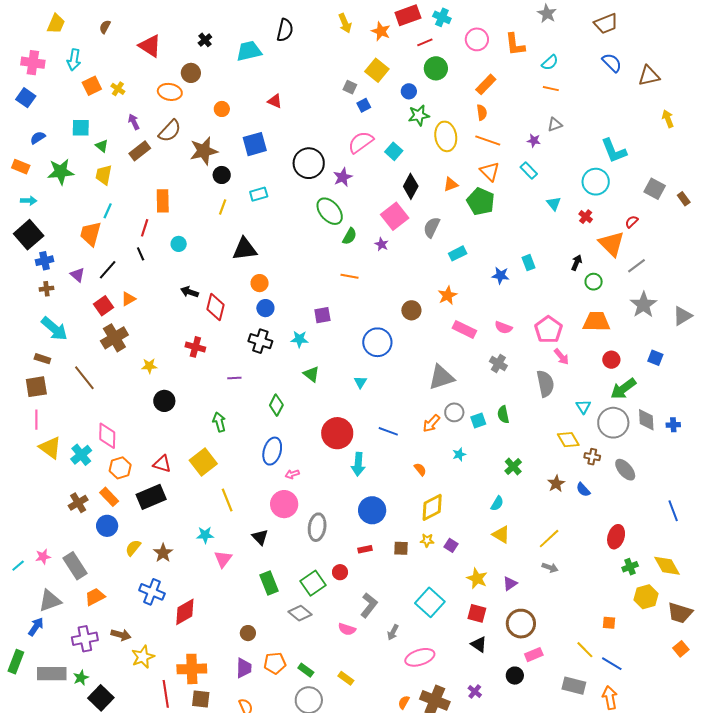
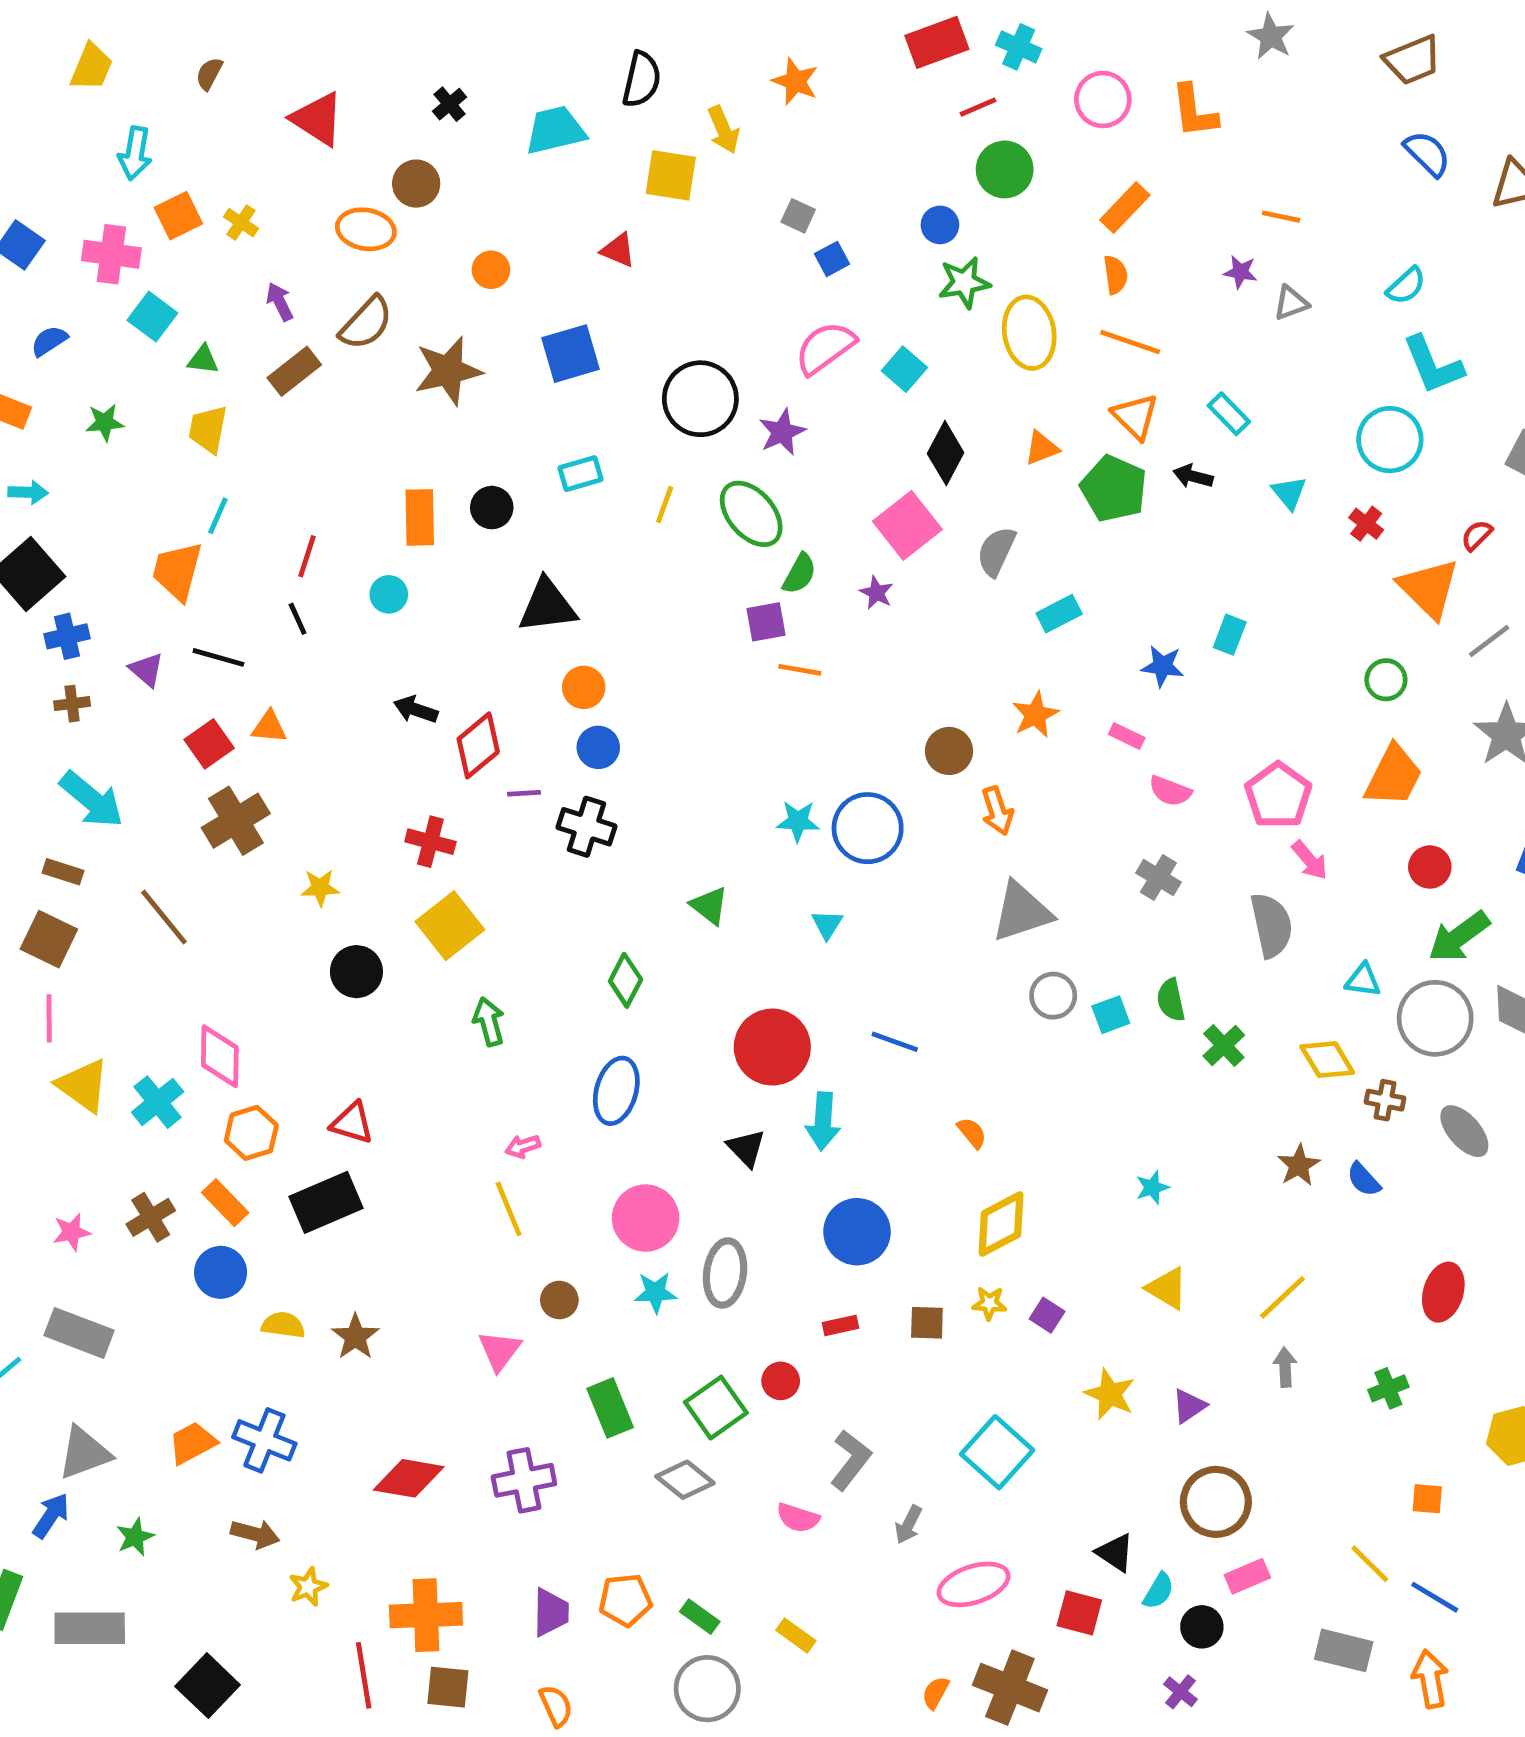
yellow arrow: (345, 23) -> (723, 130), moved
orange star: (381, 31) -> (795, 81), moved
pink cross: (33, 63) -> (111, 254), moved
cyan semicircle: (550, 63) -> (1406, 286), moved
yellow square: (377, 70) -> (671, 175), moved, turned -30
cyan square: (81, 128) -> (152, 317), turned 36
purple star: (534, 141) -> (1240, 272), moved
green triangle: (102, 146) -> (203, 360), turned -32
green star: (61, 172) -> (105, 422), size x0.6
black circle: (222, 175) -> (492, 508), moved
orange rectangle: (163, 201) -> (420, 517), moved
yellow line: (223, 207) -> (665, 505), moved
cyan rectangle: (529, 263) -> (1230, 635), turned 42
black arrow: (577, 263) -> (1193, 476), moved, turned -98
black line: (108, 270) -> (218, 657), turned 65
orange triangle: (128, 299) -> (269, 727), turned 35
red diamond: (215, 307) -> (478, 745), turned 36
purple square: (322, 315) -> (766, 622), moved
orange trapezoid: (596, 322) -> (1393, 776), turned 116
pink rectangle: (464, 329) -> (1127, 736), moved, size x0.6
cyan star: (299, 339) -> (798, 821), moved
purple line: (234, 378) -> (524, 793), moved
brown square: (36, 387) -> (49, 939), turned 35
cyan triangle: (583, 407) -> (1363, 980), turned -49
orange arrow: (431, 423) -> (997, 811), moved, turned -60
cyan star: (459, 454) -> (1152, 1187), moved
yellow square: (203, 462) -> (450, 926), moved
green cross: (513, 467) -> (1224, 1045), moved
pink arrow: (292, 474) -> (523, 1146), moved
cyan semicircle: (497, 503) -> (1159, 1591), moved
cyan star: (205, 535) -> (655, 1292), moved
black triangle: (260, 537) -> (746, 1148), moved
yellow semicircle: (133, 548) -> (283, 1325), turned 60
pink star: (43, 557) -> (72, 1232), moved
gray rectangle: (75, 566) -> (79, 1333), moved, turned -36
green cross: (630, 567) -> (1388, 1388), moved
gray arrow: (550, 568) -> (1285, 1367), turned -112
blue cross: (152, 592) -> (264, 1440), moved
red diamond: (185, 612) -> (409, 1478), turned 40
red square: (477, 613) -> (1079, 1613), moved
brown circle: (248, 633) -> (559, 1300), moved
purple cross: (85, 639) -> (524, 1480), moved
yellow star: (143, 657) -> (308, 1587), size x0.7
green star: (81, 678) -> (135, 1537), moved
purple cross: (475, 691) -> (1180, 1692), moved

